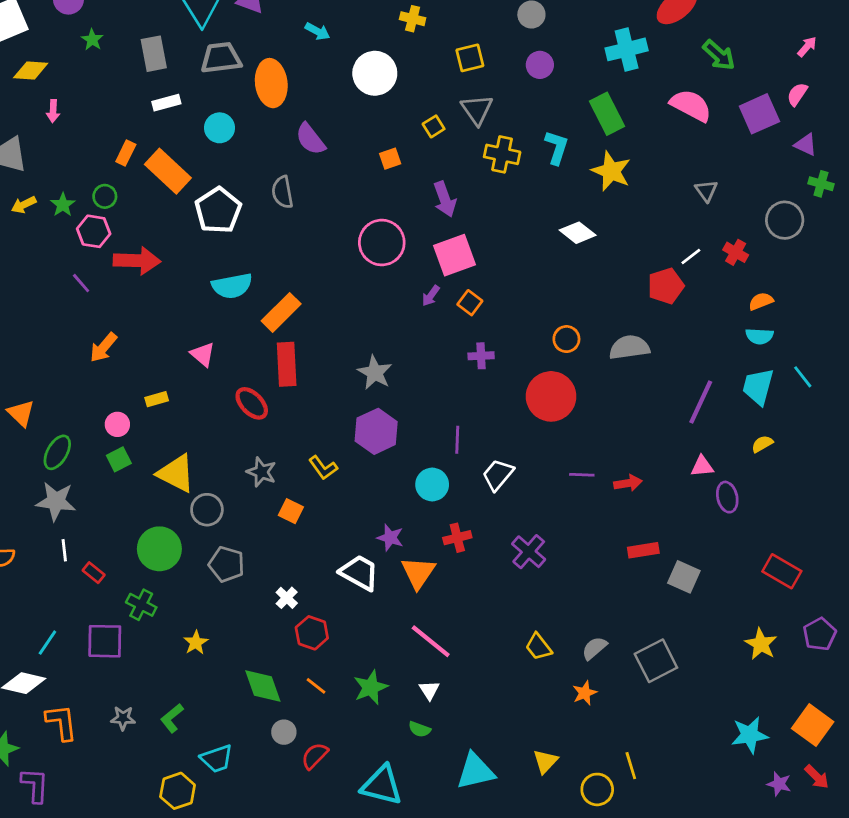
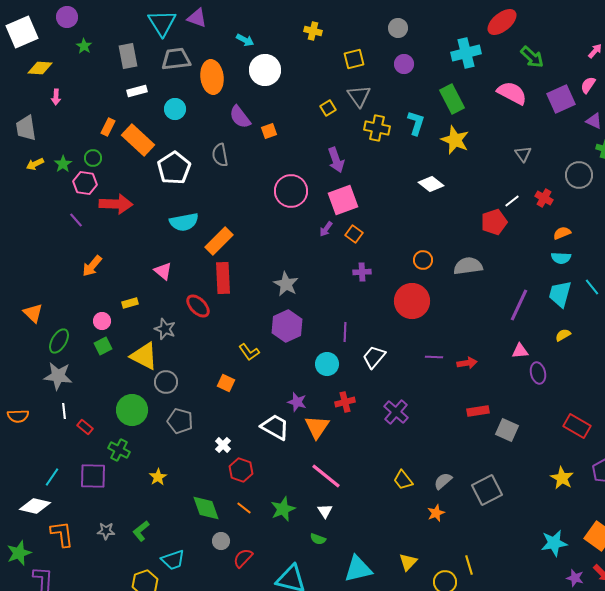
white circle: (375, 73) -> (265, 70), moved
orange square: (390, 159) -> (269, 131), moved
gray star: (261, 472) -> (165, 329), moved

